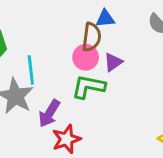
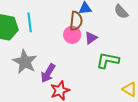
cyan line: (31, 70) -> (30, 22), moved
green L-shape: (88, 87) -> (108, 60), moved

